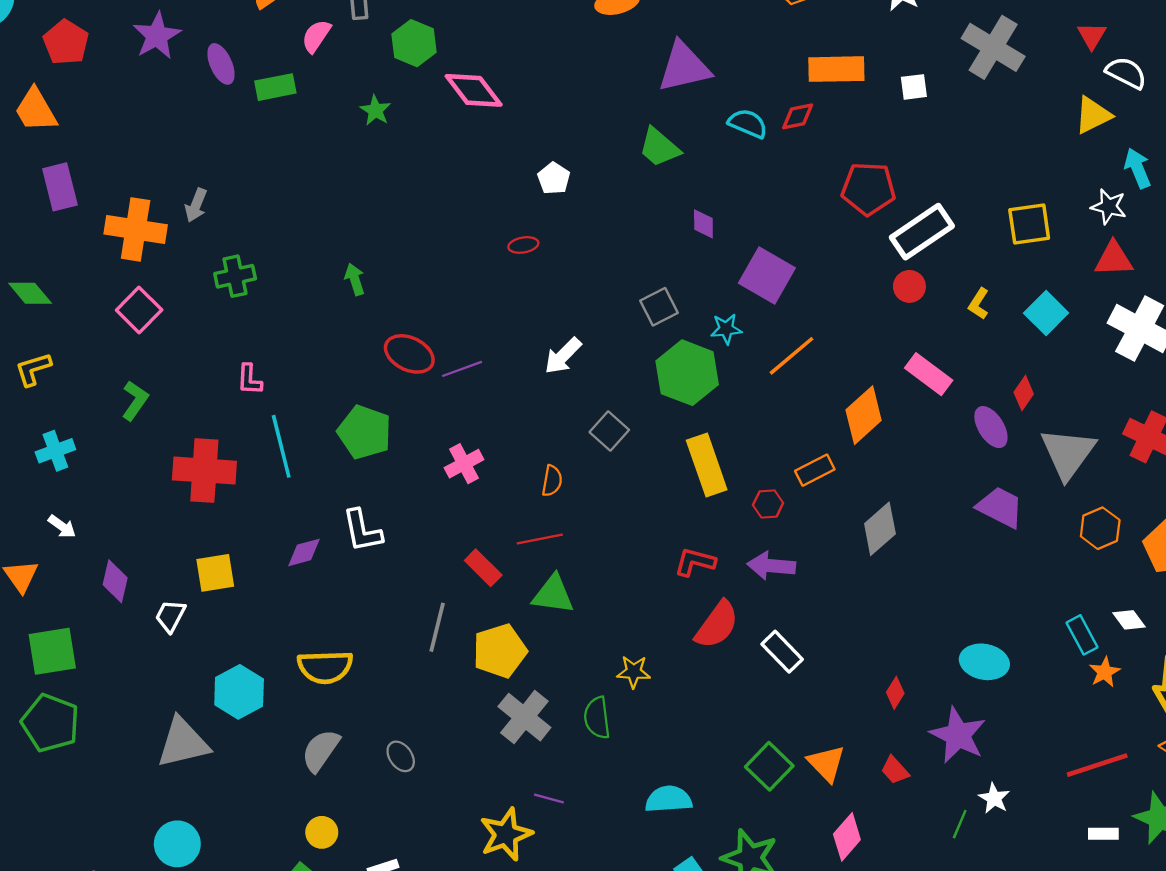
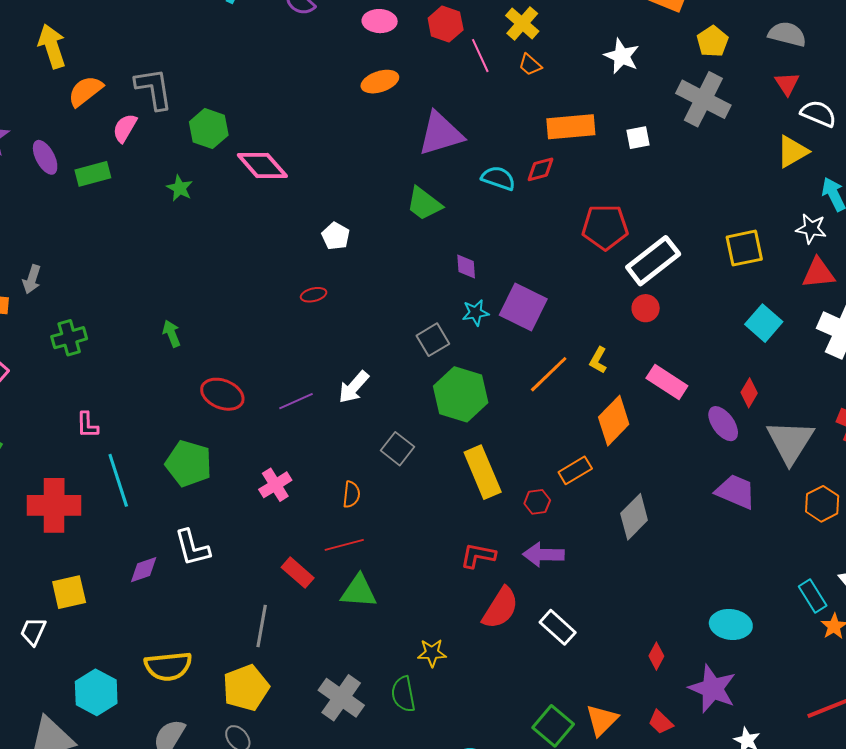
yellow L-shape: (979, 304) -> (598, 360), moved
cyan star: (726, 329) -> (476, 313), moved
purple line: (462, 369) -> (296, 401), moved
yellow pentagon: (500, 651) -> (246, 688), moved
orange triangle: (826, 763) -> (602, 720), turned 33

